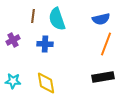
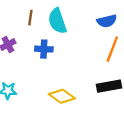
yellow diamond: (46, 83) -> (62, 96), moved, turned -45

